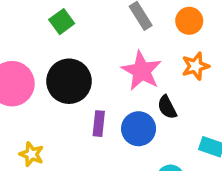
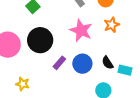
black semicircle: (167, 107) -> (108, 63), moved
purple rectangle: (99, 124) -> (59, 63), turned 40

